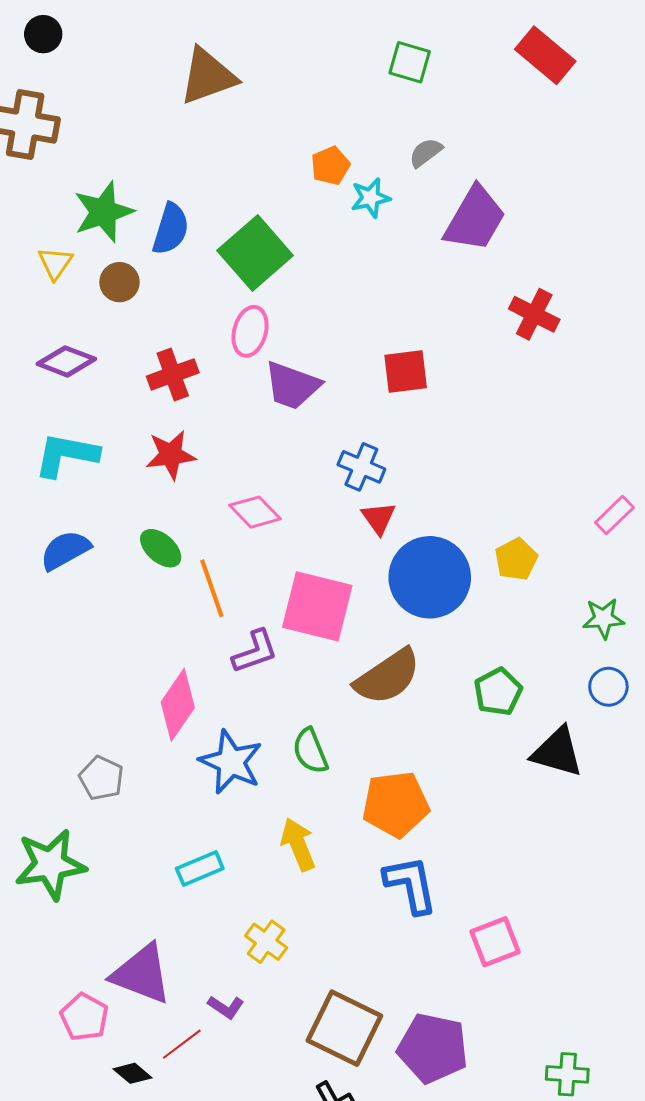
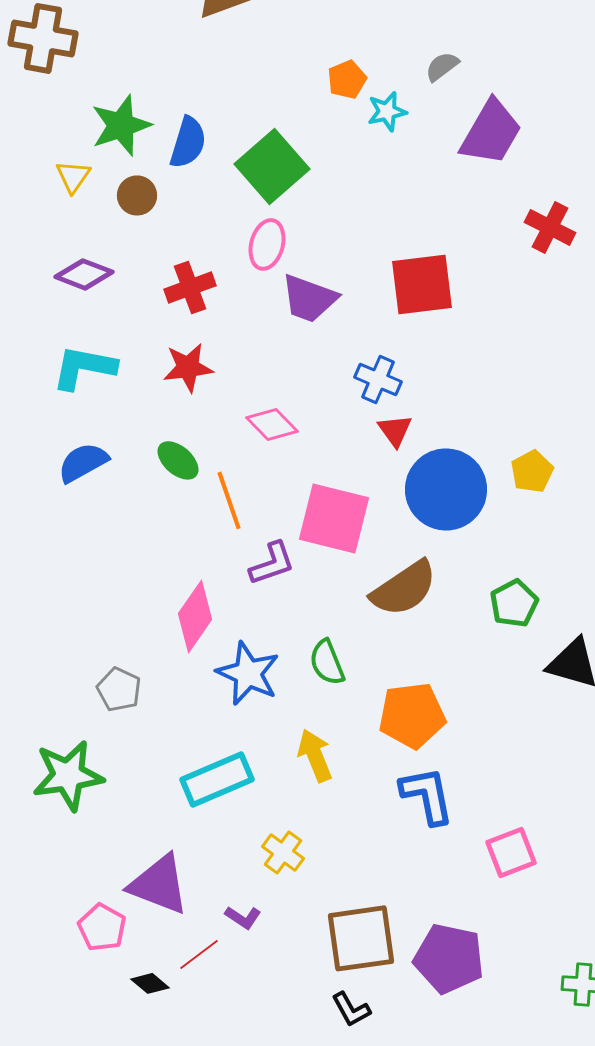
red square: (406, 371) -> (422, 284), size x1.4
cyan rectangle: (200, 868) -> (217, 779), size x1.5
brown square: (344, 1028) -> (361, 938), turned -34

